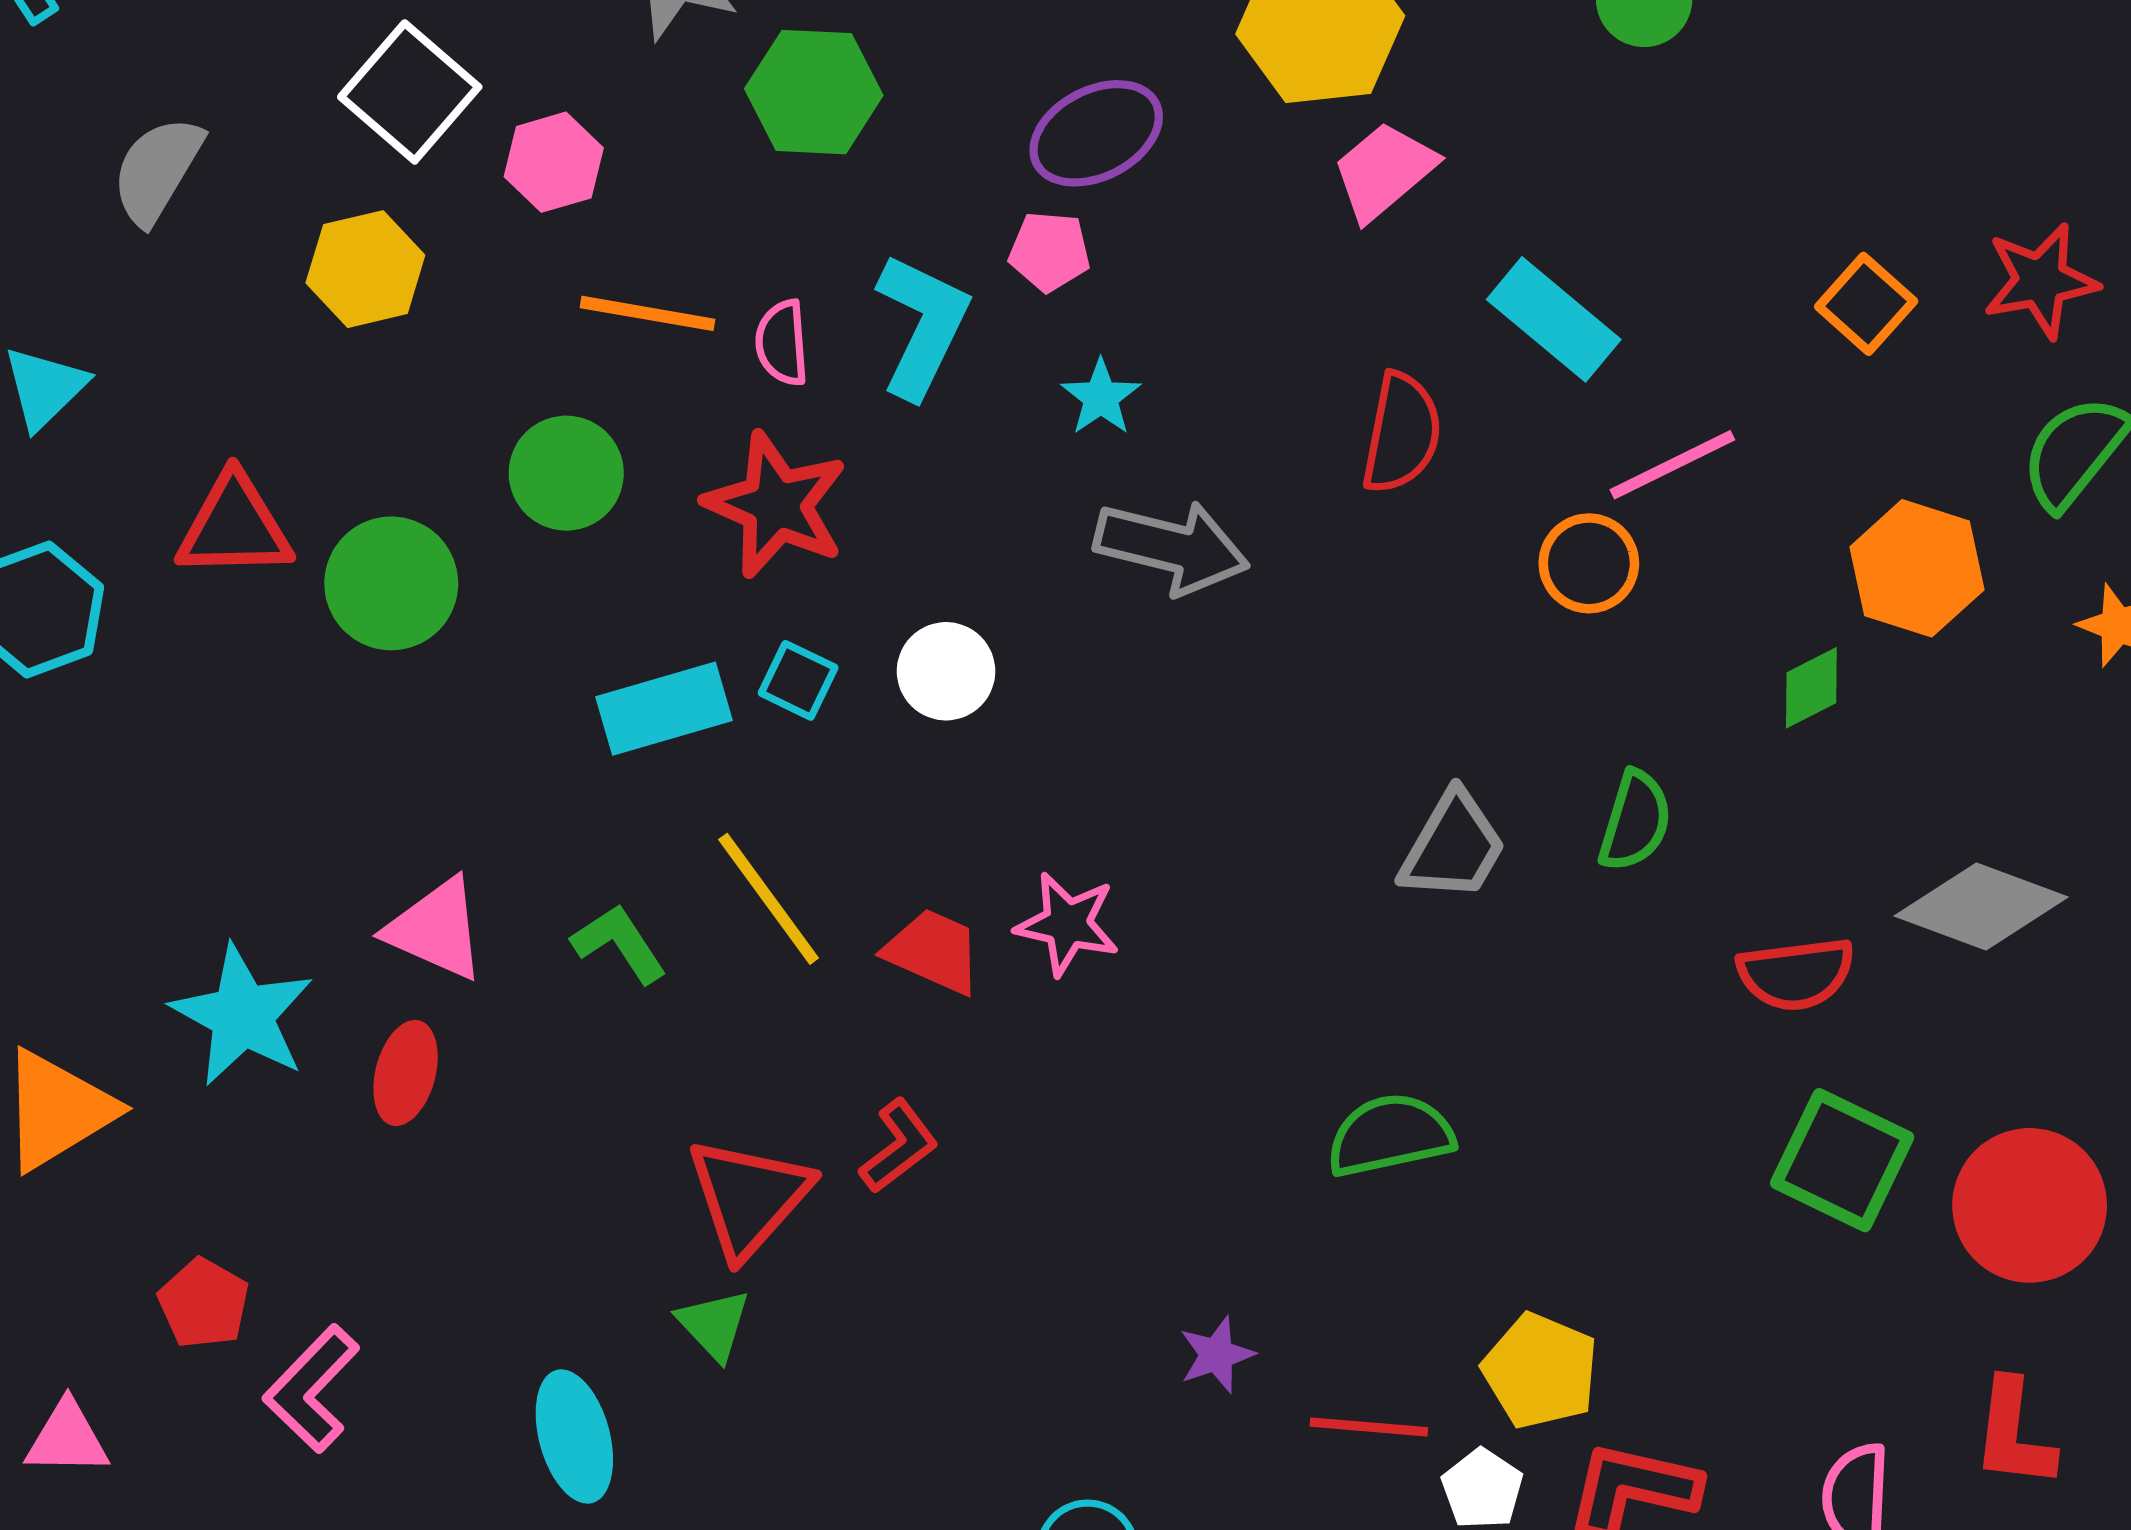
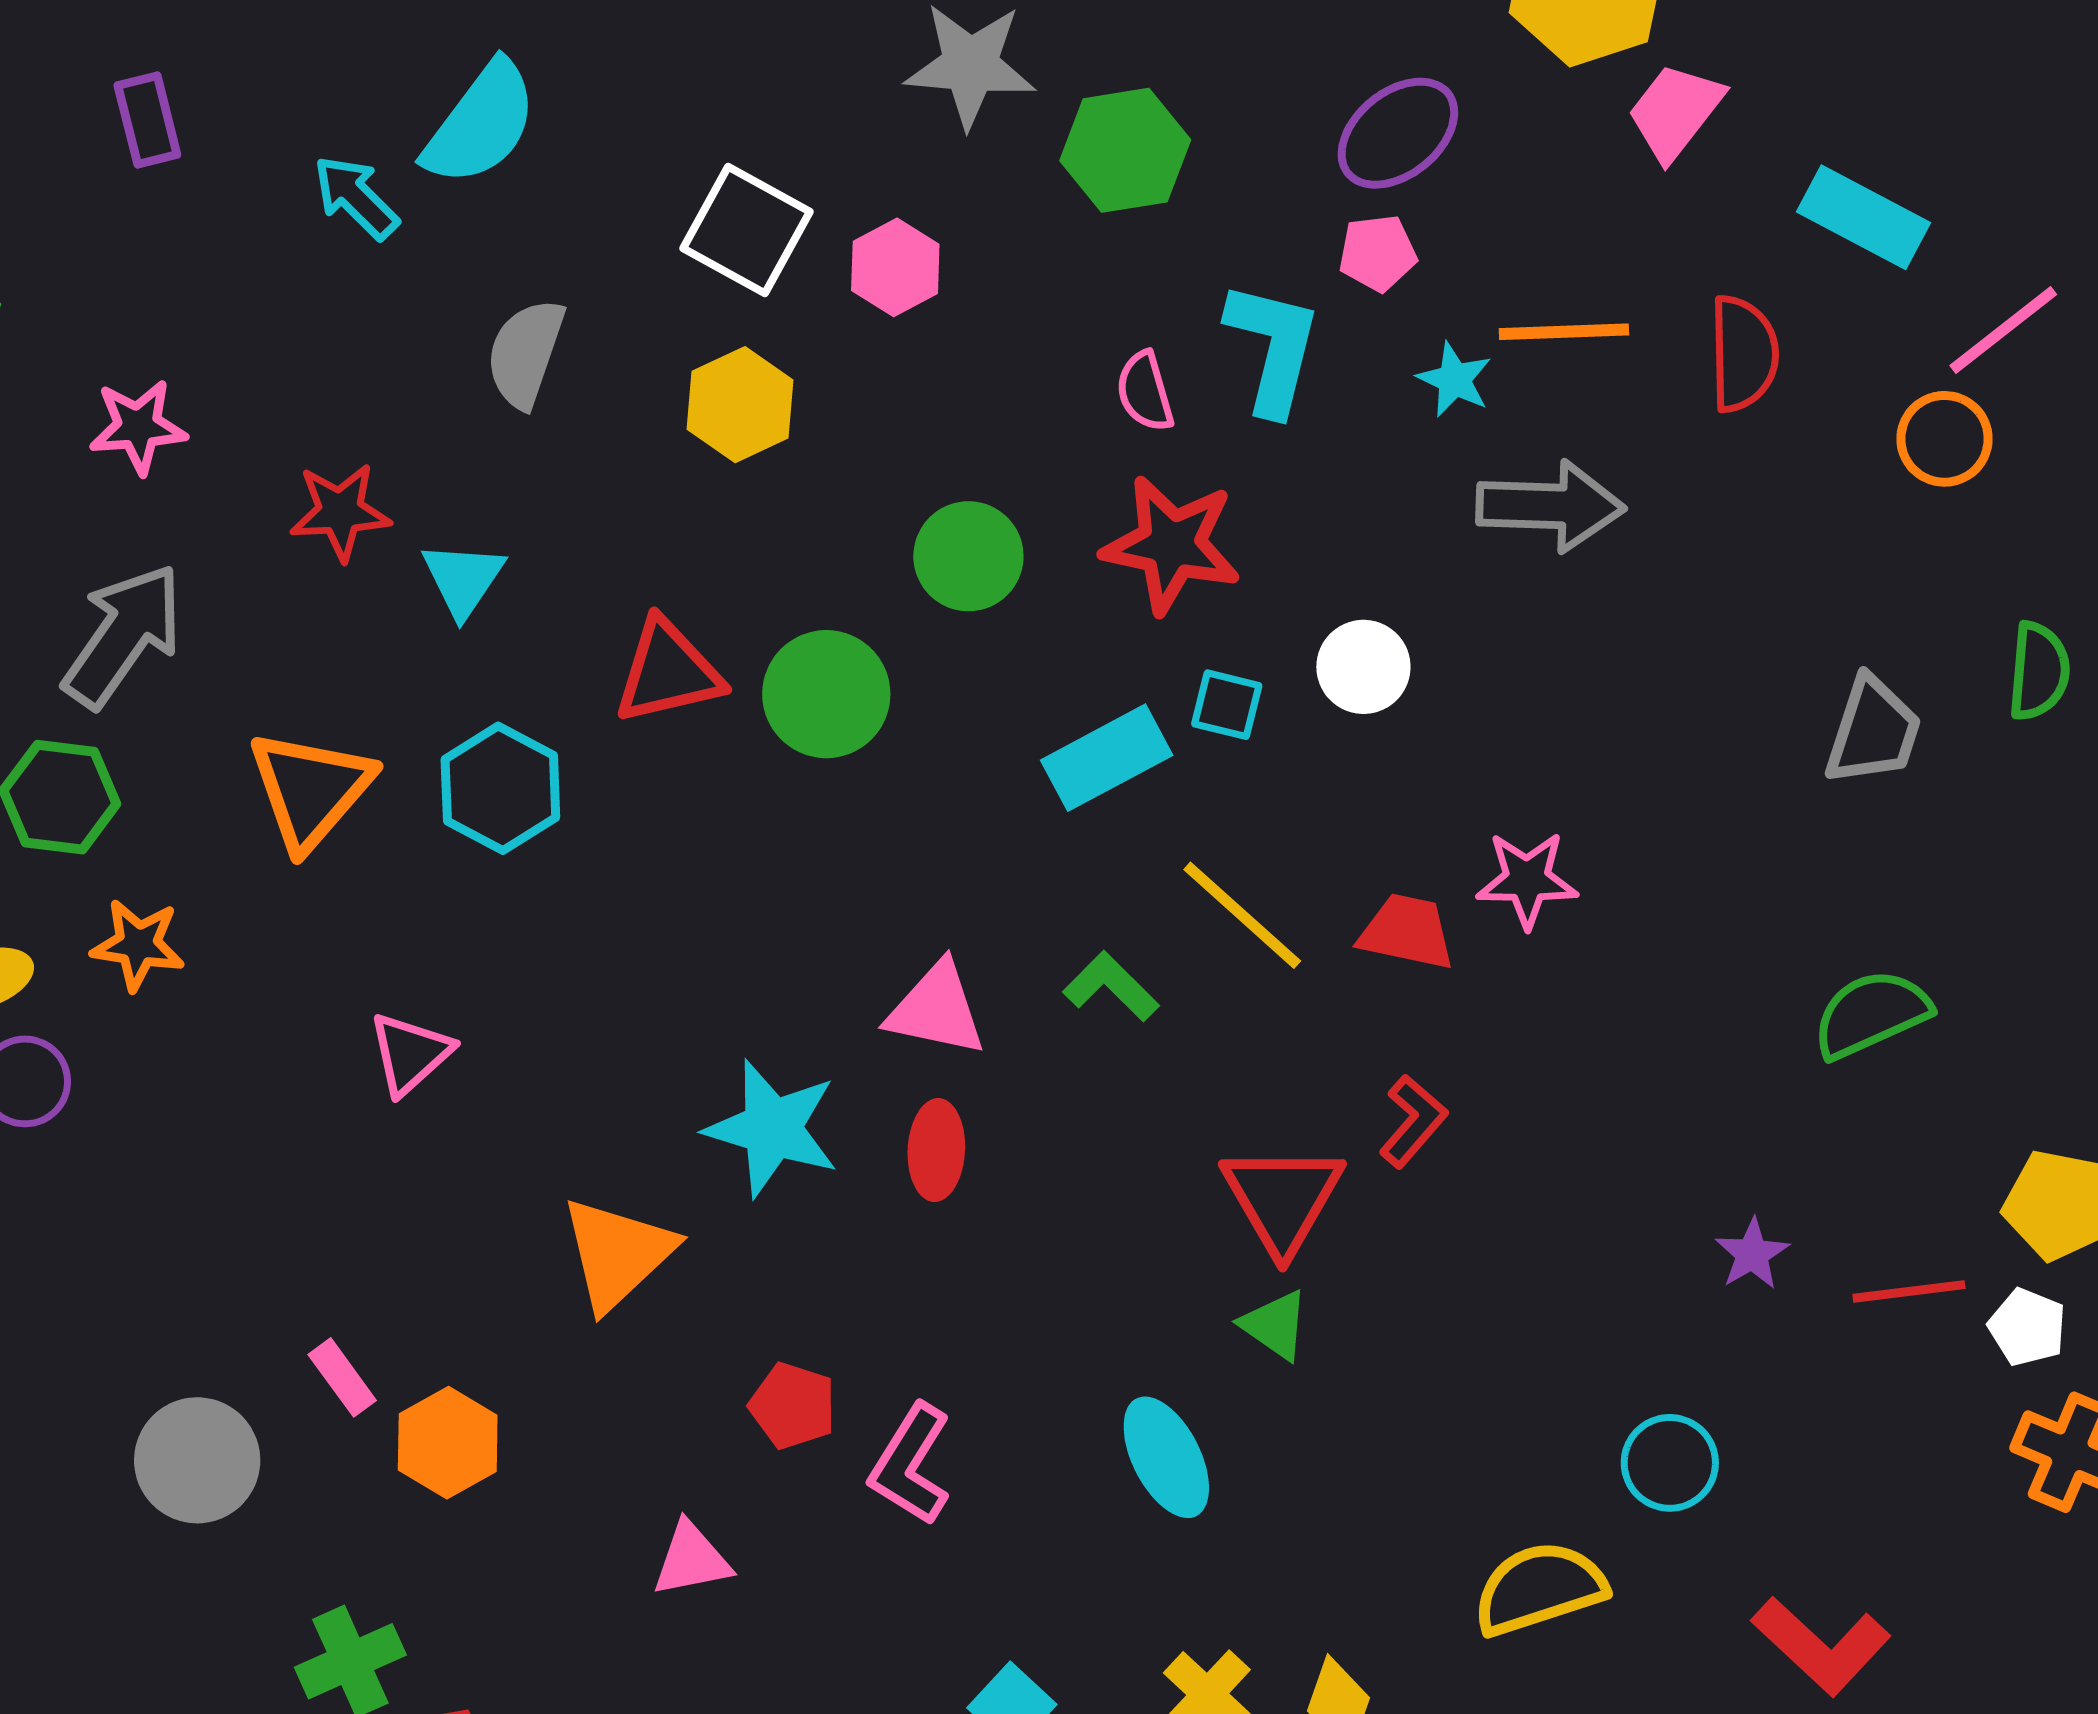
orange line: (647, 313) -> (1564, 332), moved

